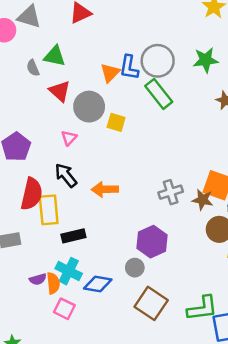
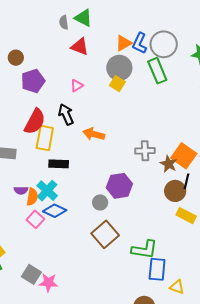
red triangle: (60, 91) -> (80, 47), turned -36
gray circle: (89, 107) -> (119, 68), moved
blue diamond: (98, 284) -> (55, 211), moved

